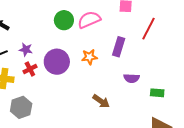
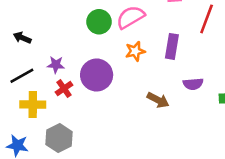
orange star: (89, 57) -> (135, 51), moved
brown arrow: (101, 101) -> (158, 100), moved

